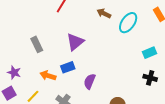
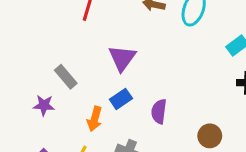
purple star: (14, 73) -> (44, 105), moved
orange arrow: (48, 76) -> (95, 119), turned -77

